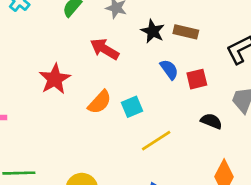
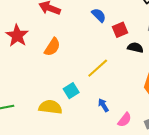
red square: (197, 79) -> (120, 30), moved
cyan square: (132, 107) -> (71, 91), moved

